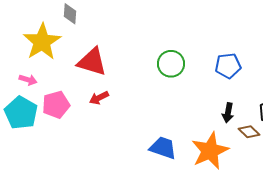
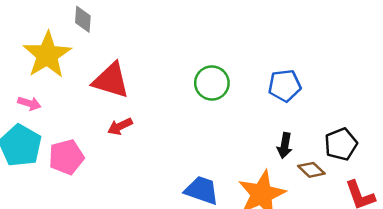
pink pentagon: (56, 105) -> (66, 157), moved

